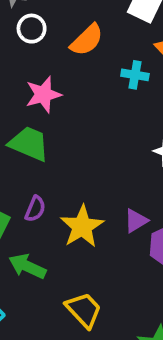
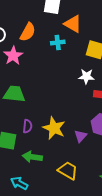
pink star: (43, 94) -> (13, 56), moved
purple triangle: (136, 221) -> (81, 136), moved

